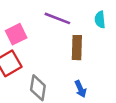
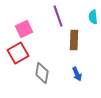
purple line: (57, 18) -> (58, 16), turned 50

